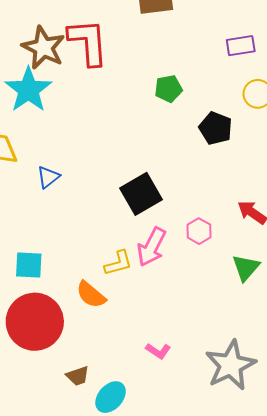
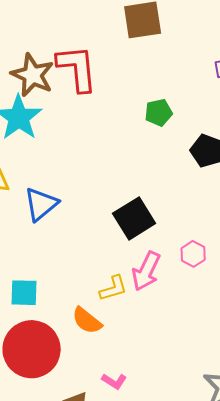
blue triangle: (48, 177) -> (41, 204), size x1.5
pink L-shape: (158, 351) -> (114, 381), moved

